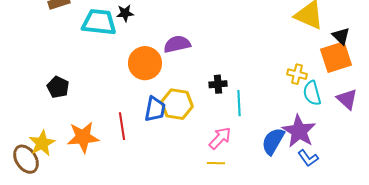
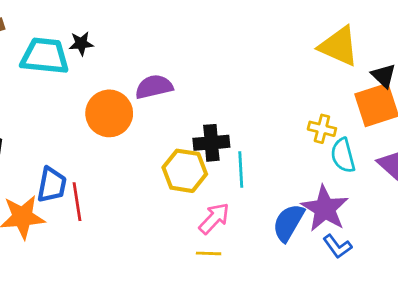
black cross: (218, 84) -> (211, 143), size x1.4
yellow hexagon: (177, 104) -> (185, 171), moved
blue trapezoid: (155, 109) -> (52, 185), moved

